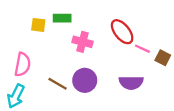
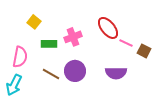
green rectangle: (62, 18) -> (49, 44), moved
yellow square: (38, 25) -> (34, 22), turned 32
pink cross: (82, 42) -> (73, 37), turned -36

